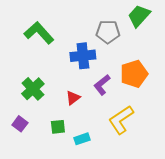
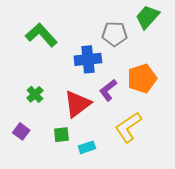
green cross: (33, 89) -> (35, 94), size x0.7
red triangle: (73, 98) -> (77, 104), size x1.8

